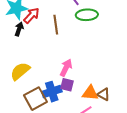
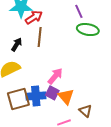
brown line: (56, 25) -> (40, 37), moved
black arrow: (19, 29) -> (17, 44), moved
orange triangle: (90, 93) -> (66, 96), moved, turned 30

